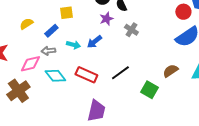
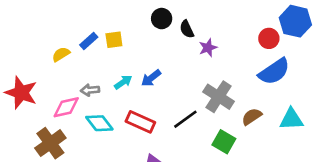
purple star: (106, 19) -> (208, 48), moved
gray cross: (131, 30) -> (219, 97), moved, size x1.6
blue rectangle: (51, 31) -> (89, 41), moved
cyan arrow: (73, 45) -> (123, 82), turned -48

